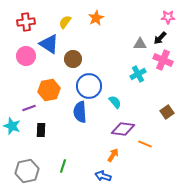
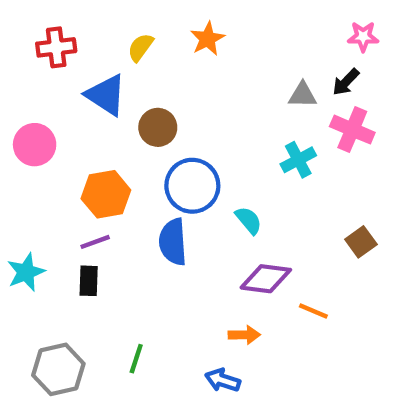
pink circle: (26, 56) -> (35, 145), moved
purple line: (29, 108) -> (95, 242), moved
cyan star: (12, 126) -> (26, 272), turned 30
orange arrow: (113, 155) -> (244, 335), turned 56

